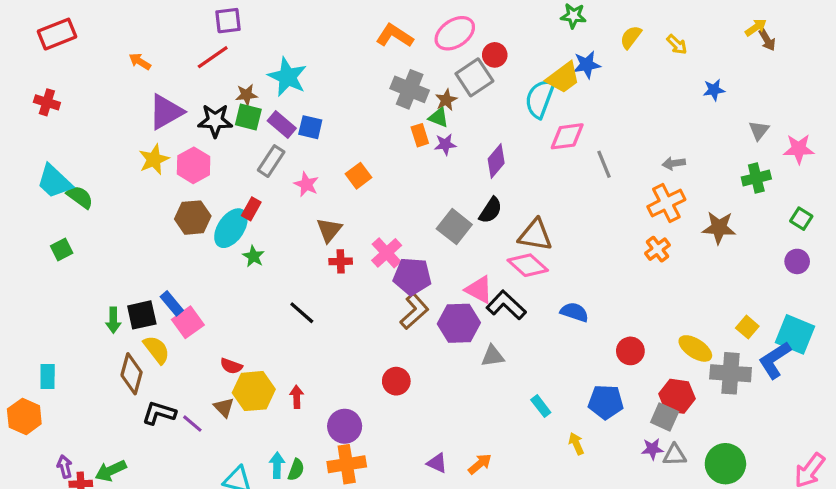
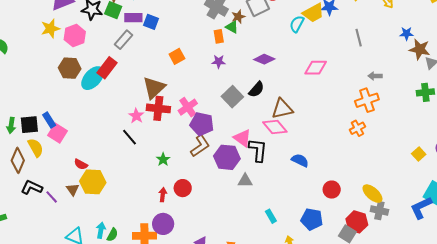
cyan semicircle: (540, 99) -> (297, 24), size x0.7
purple rectangle: (282, 124) -> (133, 18), turned -48
pink diamond: (567, 136) -> (316, 68), moved
purple star: (445, 144) -> (219, 62), moved
purple diamond: (496, 161) -> (264, 59), turned 65
gray line: (604, 164) -> (359, 38), moved
pink star: (306, 184) -> (136, 116), moved
red rectangle: (251, 209) -> (107, 68), size x1.5
brown star: (719, 228) -> (420, 49), moved
brown triangle: (329, 230) -> (154, 88), size x1.4
brown triangle: (535, 235) -> (282, 109), turned -30
green star: (253, 256) -> (163, 159), moved
red cross: (341, 261) -> (158, 108), size x1.6
black L-shape: (506, 305) -> (258, 150), turned 45
pink square: (188, 322) -> (58, 133), turned -30
yellow square: (747, 327) -> (419, 154), moved
gray cross: (731, 373) -> (379, 211), moved, size x0.7
red arrow: (297, 397) -> (163, 195), moved
purple circle: (345, 426) -> (163, 224), moved

